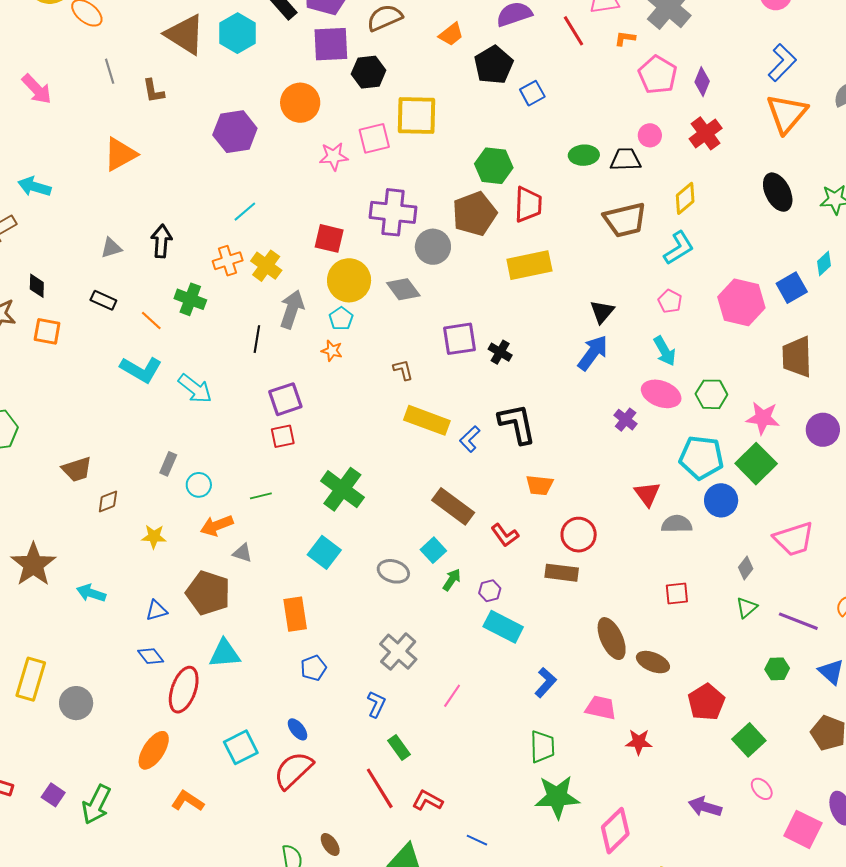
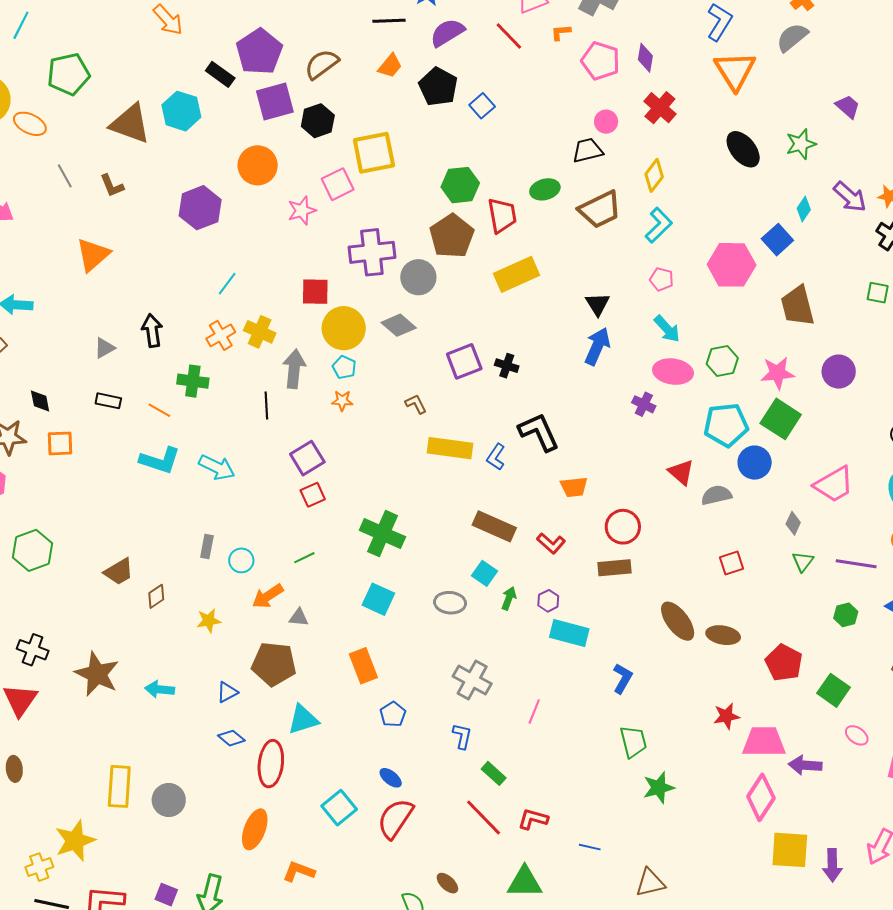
green ellipse: (584, 155) -> (545, 189), moved
pink trapezoid: (601, 708) -> (764, 742), moved, size x1.4
green star: (557, 797) -> (659, 788), size x0.7
pink diamond: (615, 831) -> (761, 797), moved

